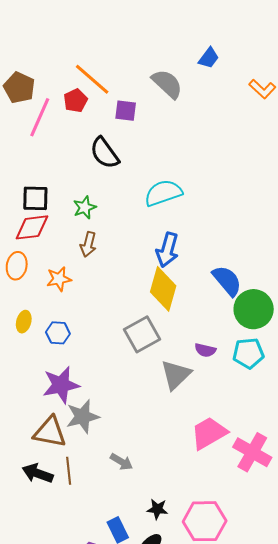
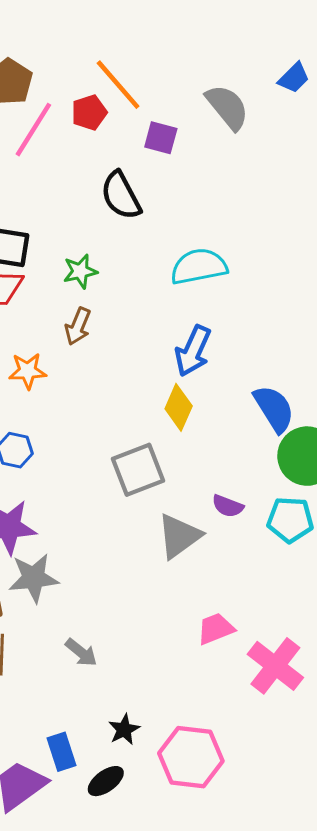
yellow diamond: (163, 289) -> (179, 407), size x0.7
pink trapezoid: (209, 433) -> (216, 629), size x0.7
black star: (157, 509) -> (124, 729), turned 30

